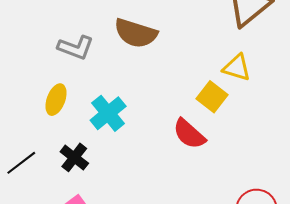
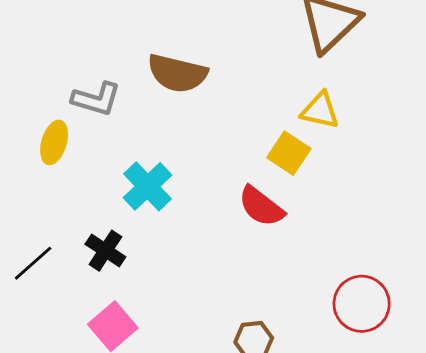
yellow ellipse: (56, 100) -> (54, 142), moved

